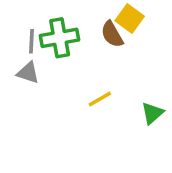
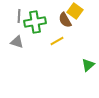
gray line: (32, 41) -> (19, 16), moved
yellow line: (100, 99) -> (57, 41), moved

